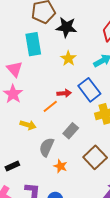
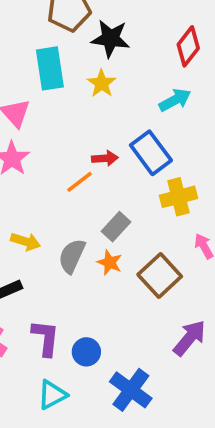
yellow star: (68, 58) -> (102, 83), moved
yellow arrow: (28, 125) -> (26, 242), moved
orange star: (60, 166) -> (110, 263), moved

